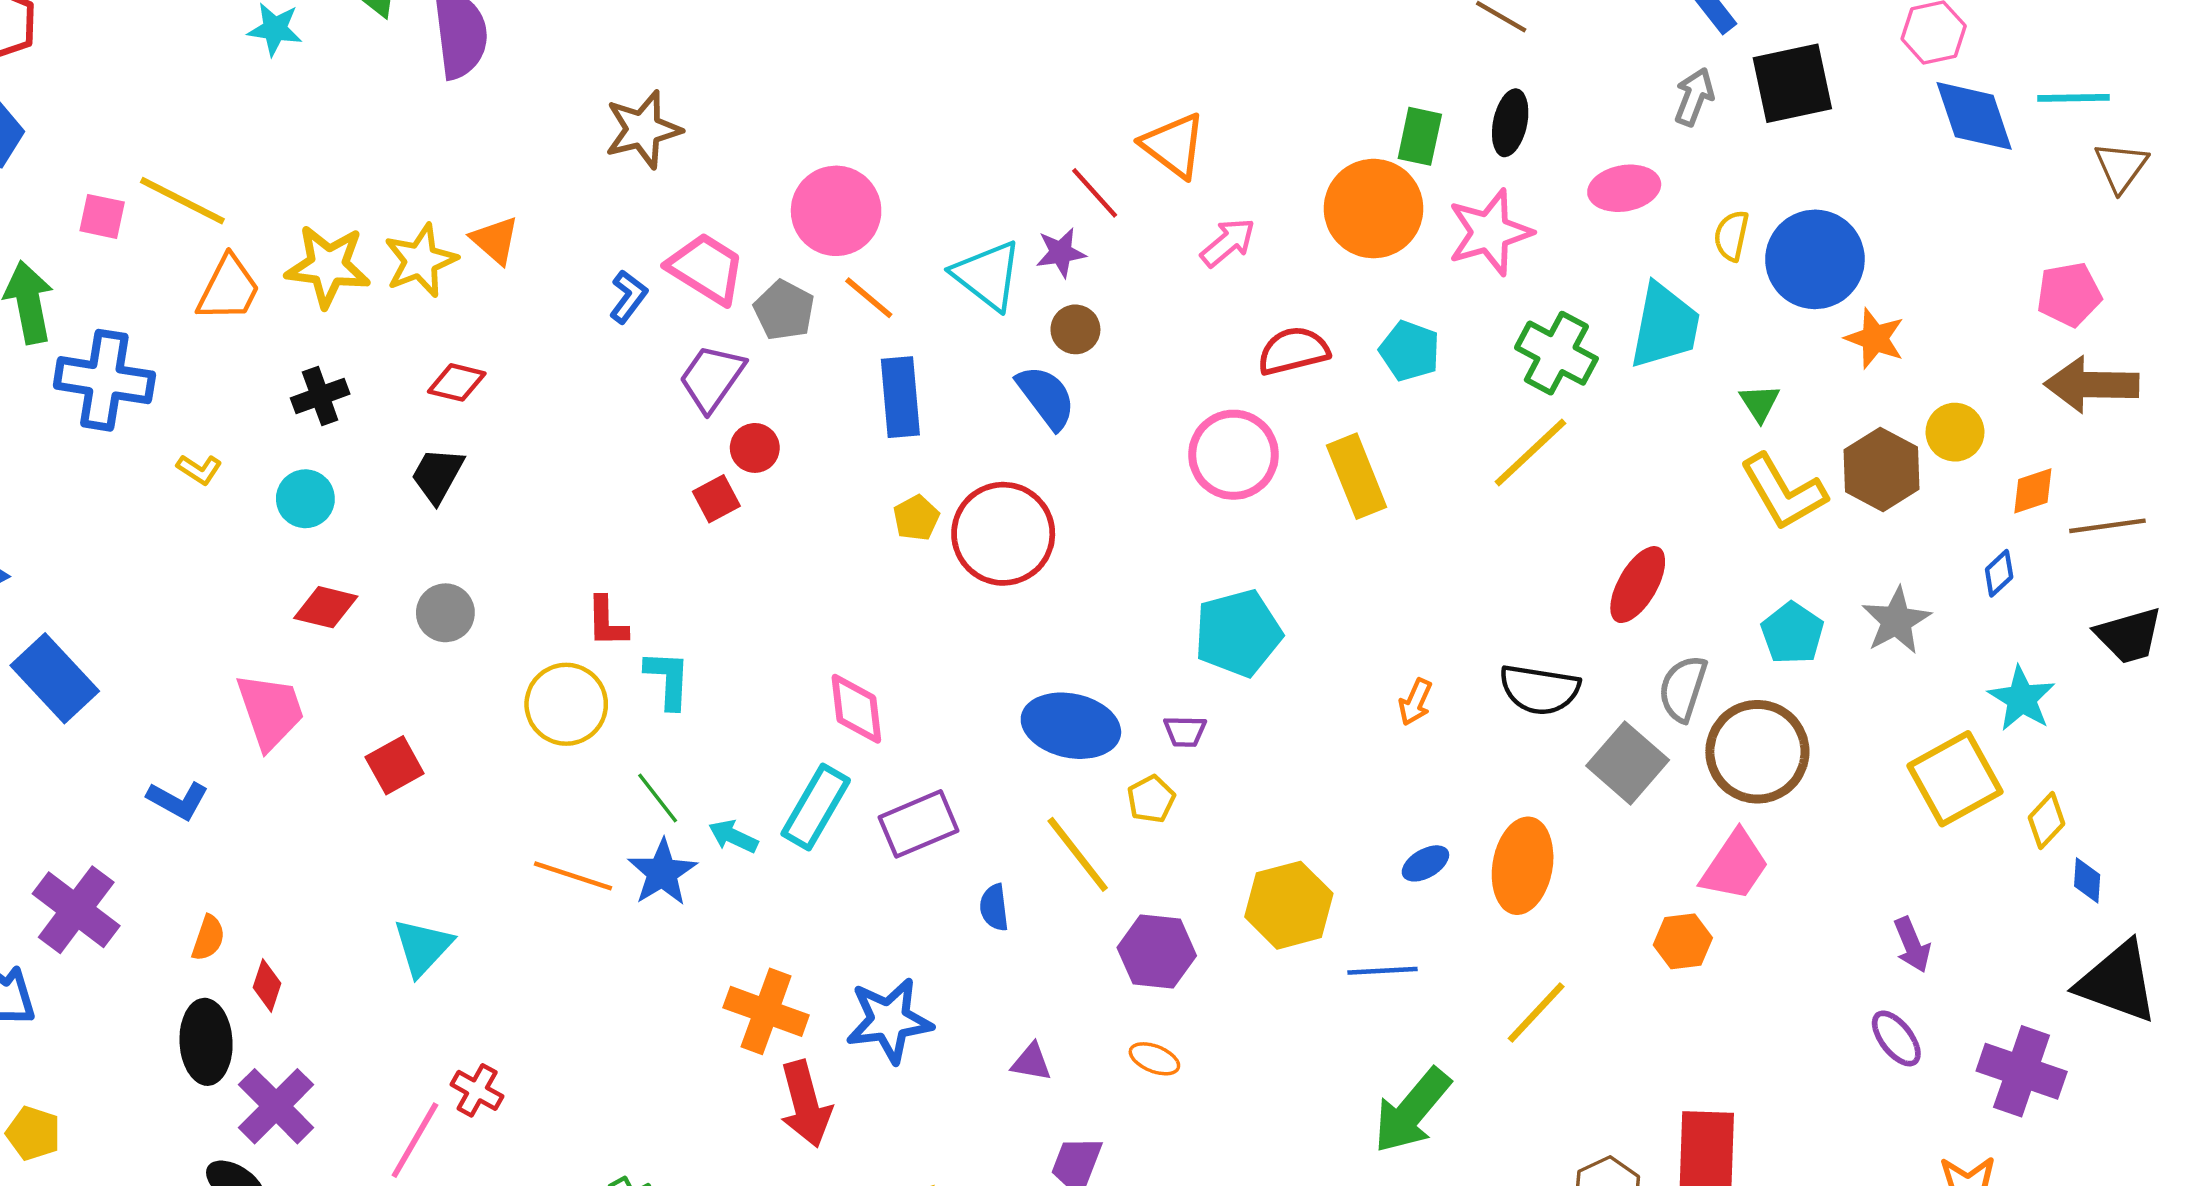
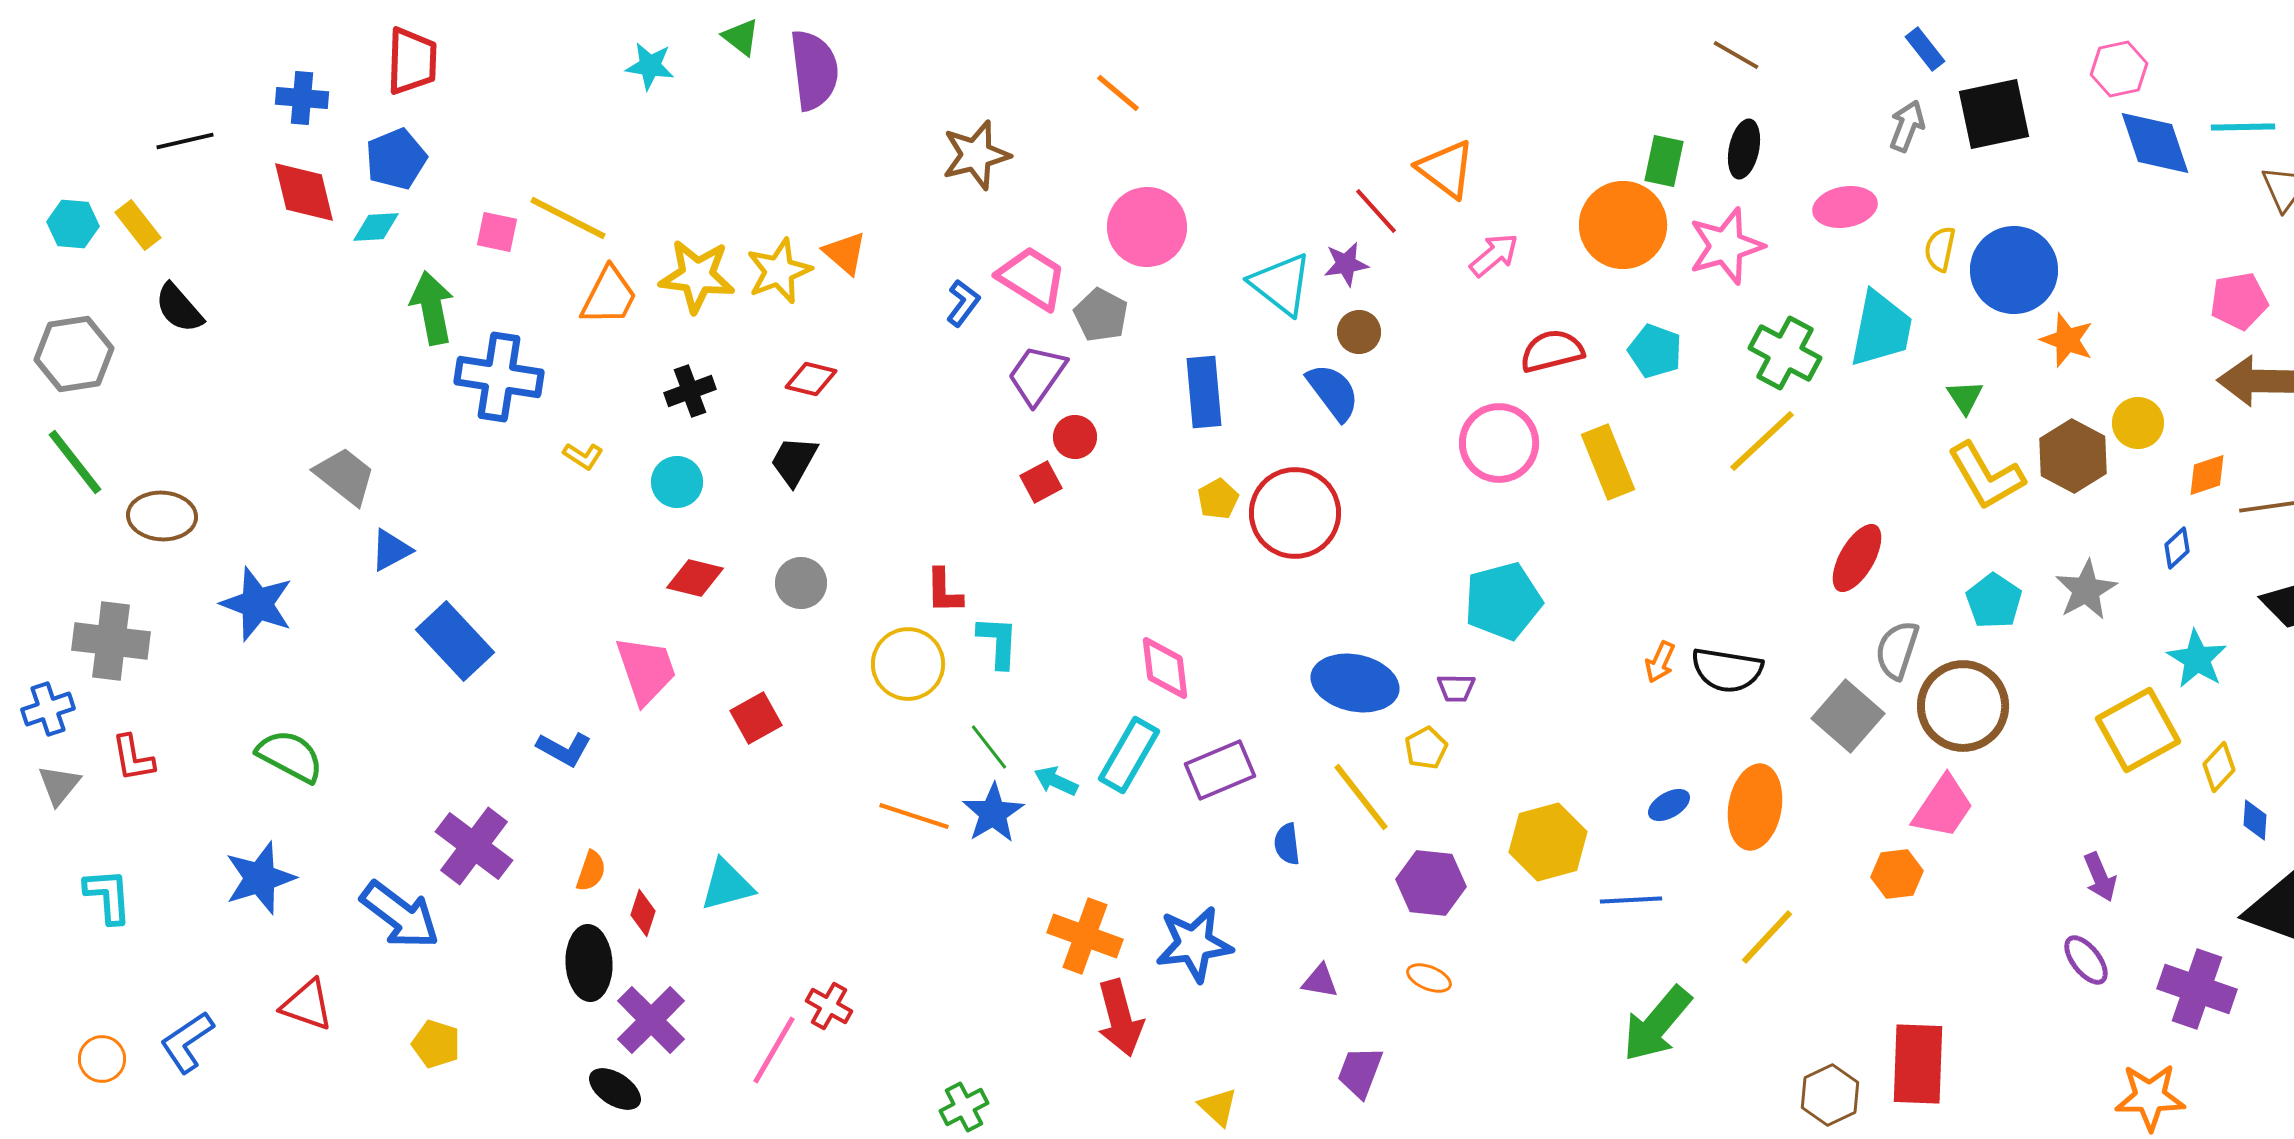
orange line: (869, 298) -> (1118, 93), moved
black semicircle: (1539, 690) -> (1727, 670), moved
cyan triangle: (423, 947) -> (727, 885), moved, turned 32

